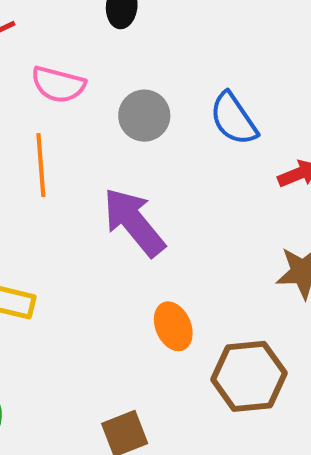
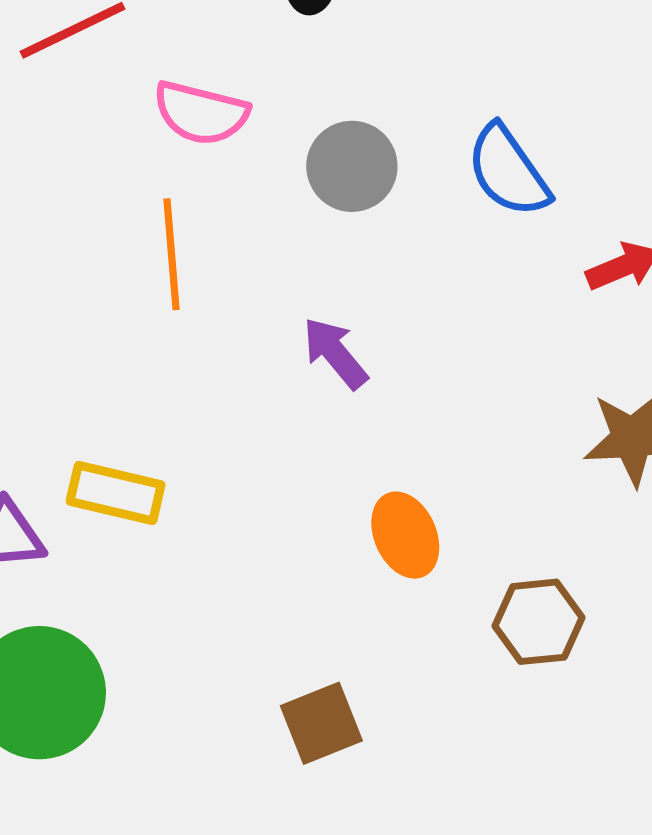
purple arrow: (134, 222) -> (335, 353), size x0.6
brown hexagon: (249, 376) -> (539, 622), size x0.7

